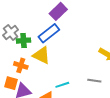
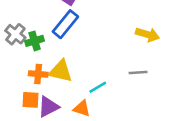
yellow triangle: (41, 55) -> (61, 71), moved

